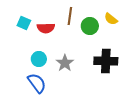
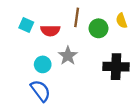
yellow semicircle: (111, 19) -> (121, 21), turned 32
gray star: (65, 63) -> (68, 56), moved

